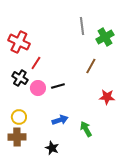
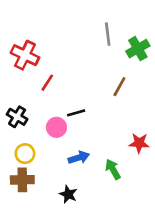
black cross: (20, 78) -> (17, 117), moved
pink circle: (38, 88) -> (56, 127), moved
red star: (107, 97) -> (139, 143), moved

